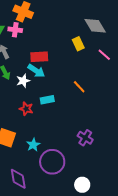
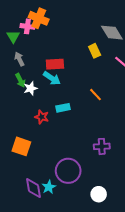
pink cross: (15, 30) -> (27, 26), moved
white star: (23, 81) -> (31, 88), moved
purple cross: (85, 138) -> (102, 146), turned -35
cyan star: (33, 145) -> (49, 187), moved

